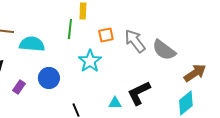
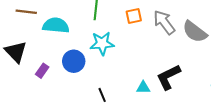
cyan star: (90, 61) -> (102, 43), moved, turned 30

